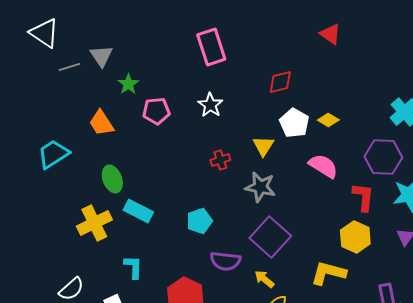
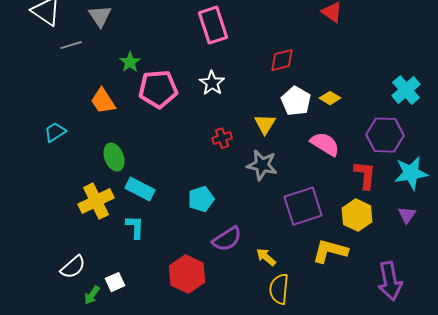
gray triangle: (101, 56) -> (100, 16), moved
pink pentagon: (156, 111) -> (158, 89), size x1.4
cyan trapezoid: (53, 154) -> (55, 132), size x0.7
purple square: (270, 237) -> (303, 206), moved, turned 30
purple semicircle: (225, 261) -> (227, 239), turned -40
cyan L-shape: (133, 267) -> (135, 227), moved

